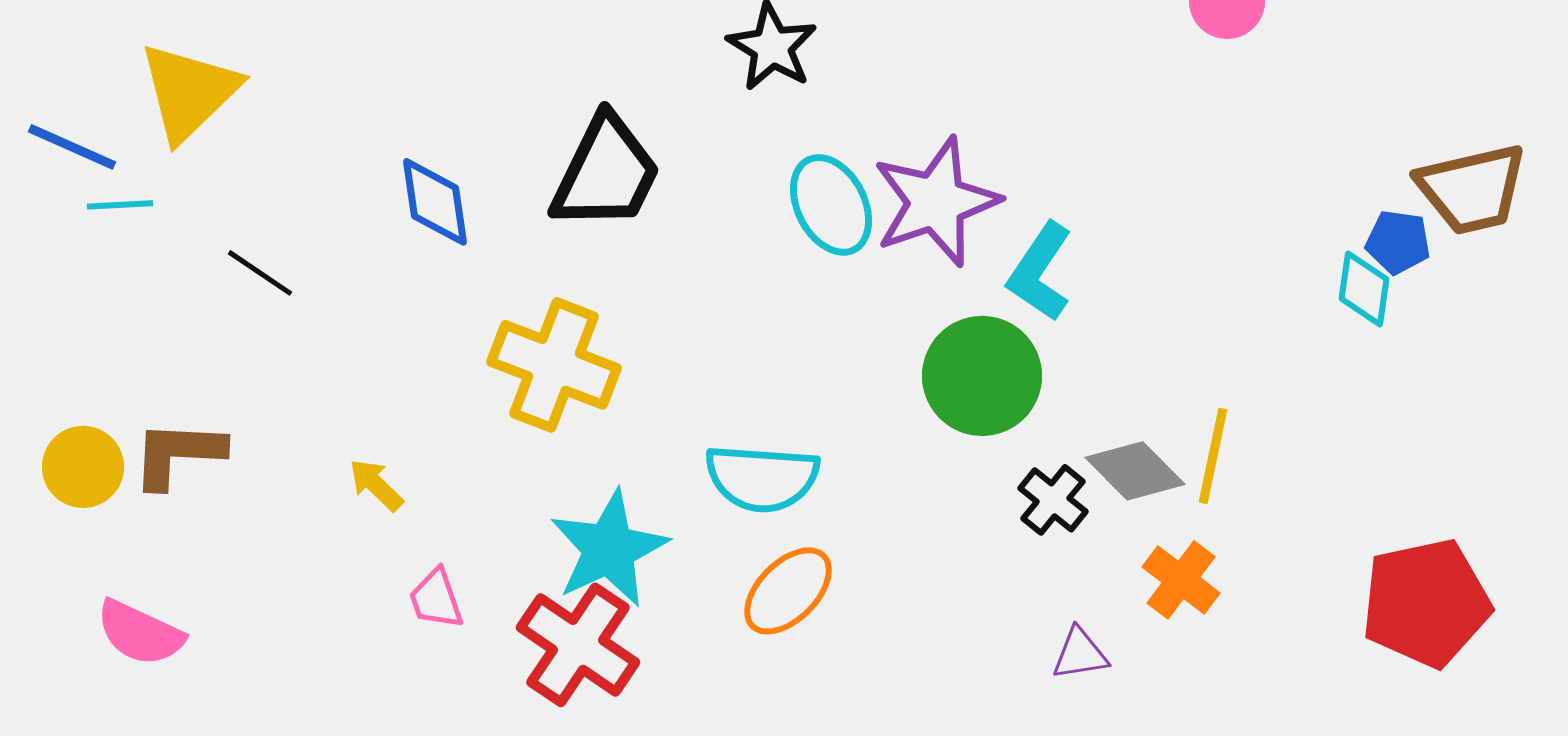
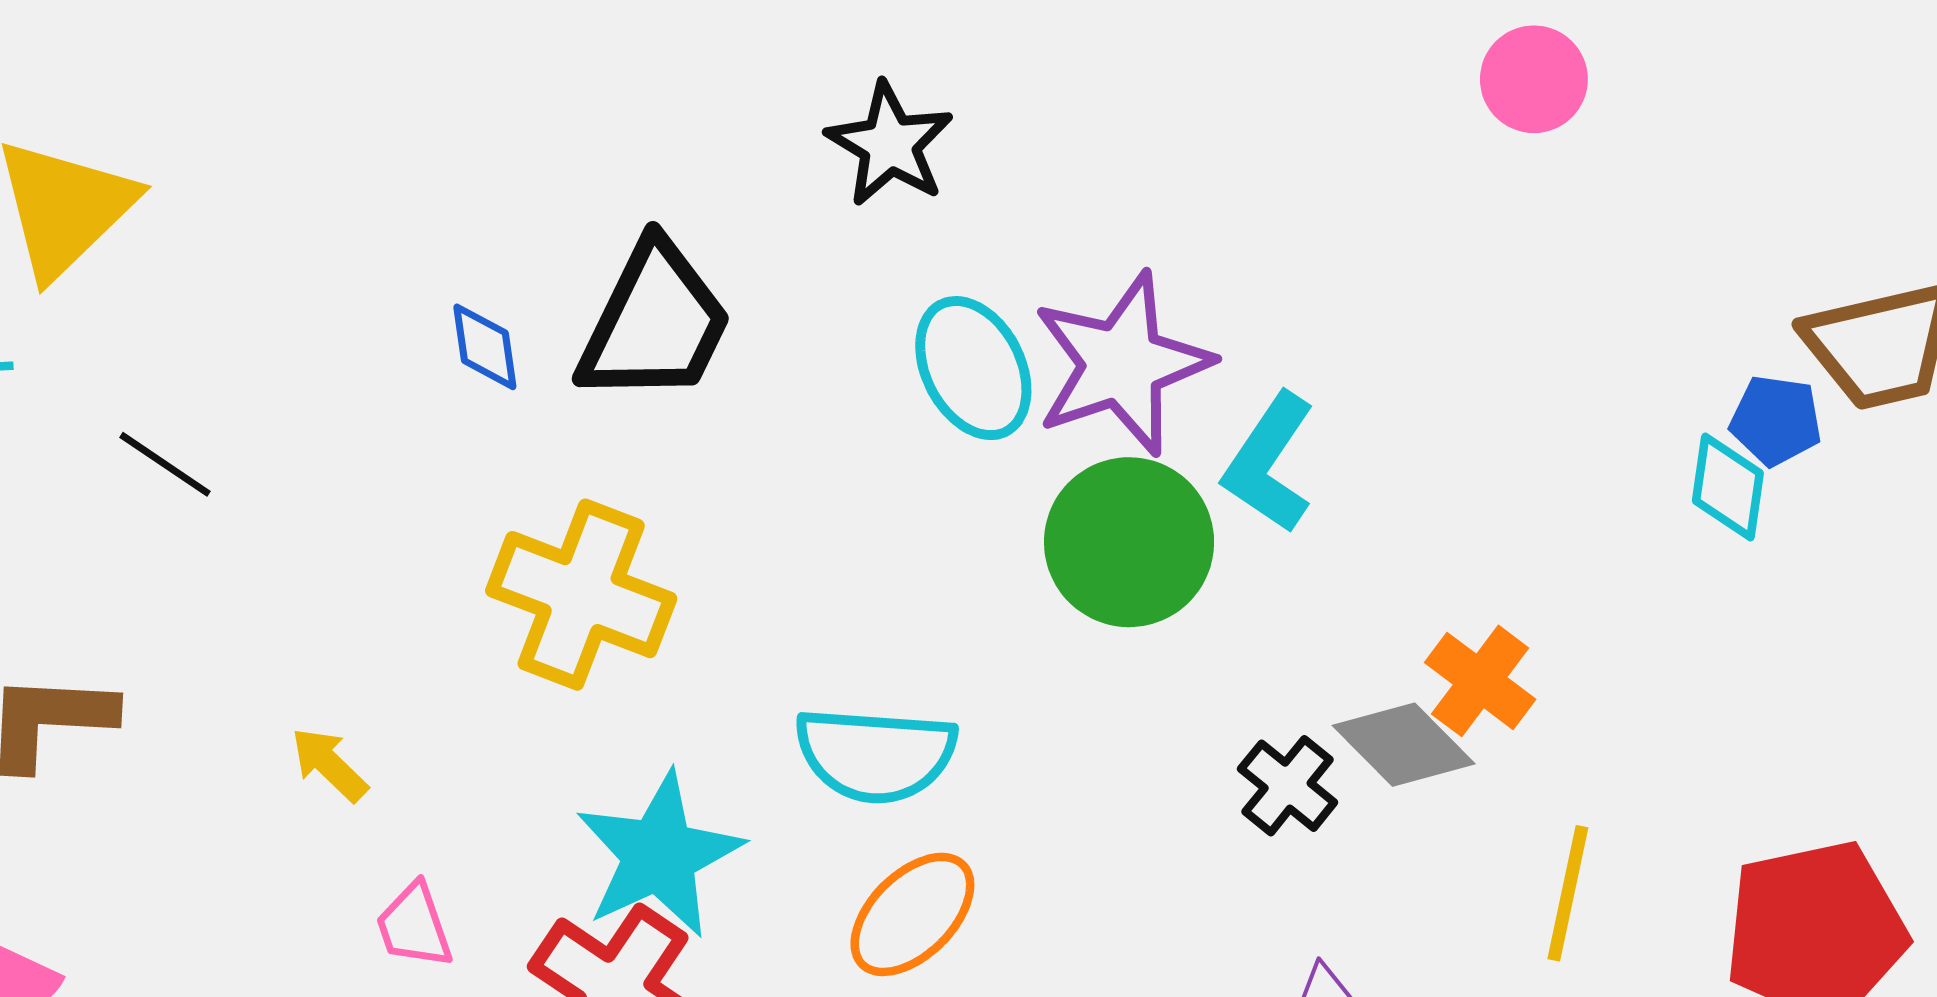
blue diamond: (435, 202) -> (485, 347), moved, size x0.7
green circle: (982, 376) -> (1129, 542), moved
yellow line: (1213, 456) -> (1568, 893), moved
orange cross: (1181, 580) -> (1480, 681), moved

